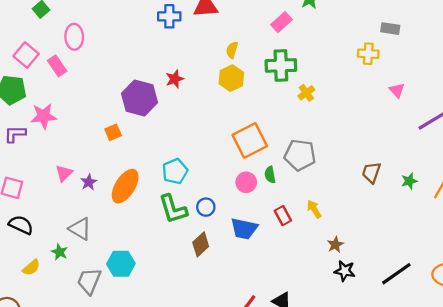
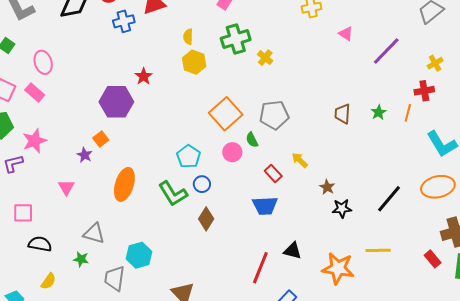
cyan pentagon: (175, 171) -> (189, 157), moved
purple star: (89, 182) -> (85, 155), moved
blue trapezoid: (244, 229) -> (265, 206), moved
yellow semicircle: (31, 268) -> (48, 281), moved

